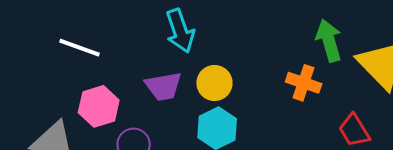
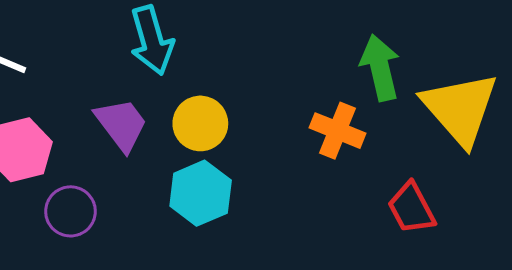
purple trapezoid: (163, 86) -> (121, 124), turned -120

